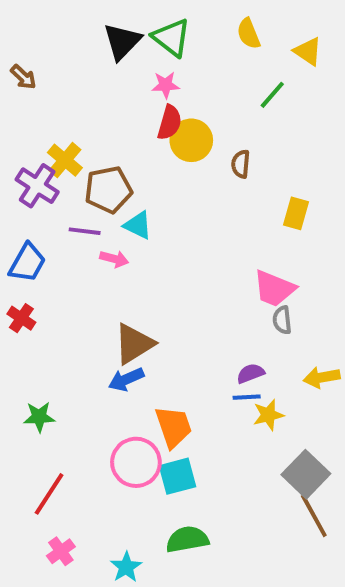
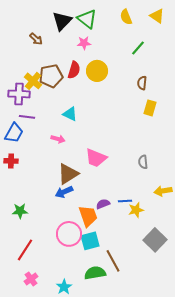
yellow triangle: (308, 51) -> (157, 16), moved
brown arrow: (23, 77) -> (36, 39), moved
red semicircle: (170, 122) -> (74, 70), moved
brown semicircle: (241, 164) -> (142, 83), moved
purple cross: (37, 186) -> (19, 94), turned -30
brown pentagon: (108, 190) -> (51, 76), moved
purple line: (85, 231) -> (27, 117), moved
pink arrow: (114, 259) -> (58, 139), moved
pink trapezoid: (274, 288) -> (96, 158), moved
red cross: (21, 318) -> (11, 161), turned -32
purple semicircle: (251, 373) -> (103, 204), moved
brown line: (314, 516) -> (113, 261), moved

